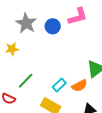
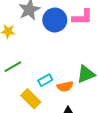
blue circle: (53, 26) -> (55, 20), size x1.5

